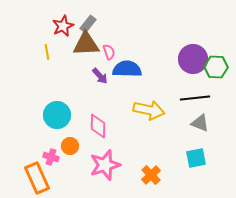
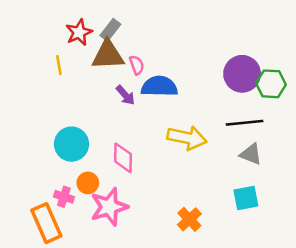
pink star: (105, 165) -> (109, 207), moved

